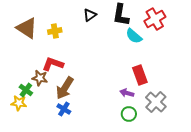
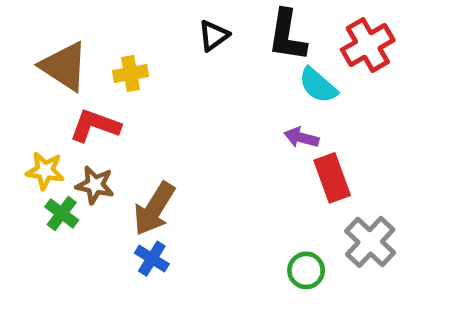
red L-shape: (53, 64) -> (95, 126), moved
purple arrow: (127, 93) -> (301, 138), moved
yellow star: (19, 103) -> (45, 171), moved

